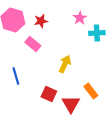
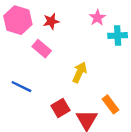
blue line: (16, 76) -> (21, 87), turned -48
red square: (49, 94) -> (61, 108), turned 35

